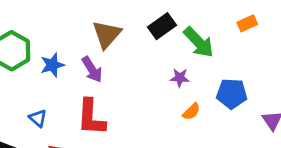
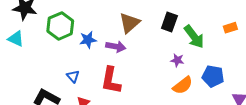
black rectangle: (162, 26) -> (169, 22), turned -42
purple arrow: (92, 69) -> (116, 47), turned -54
orange semicircle: (191, 112) -> (183, 85), size x1.5

